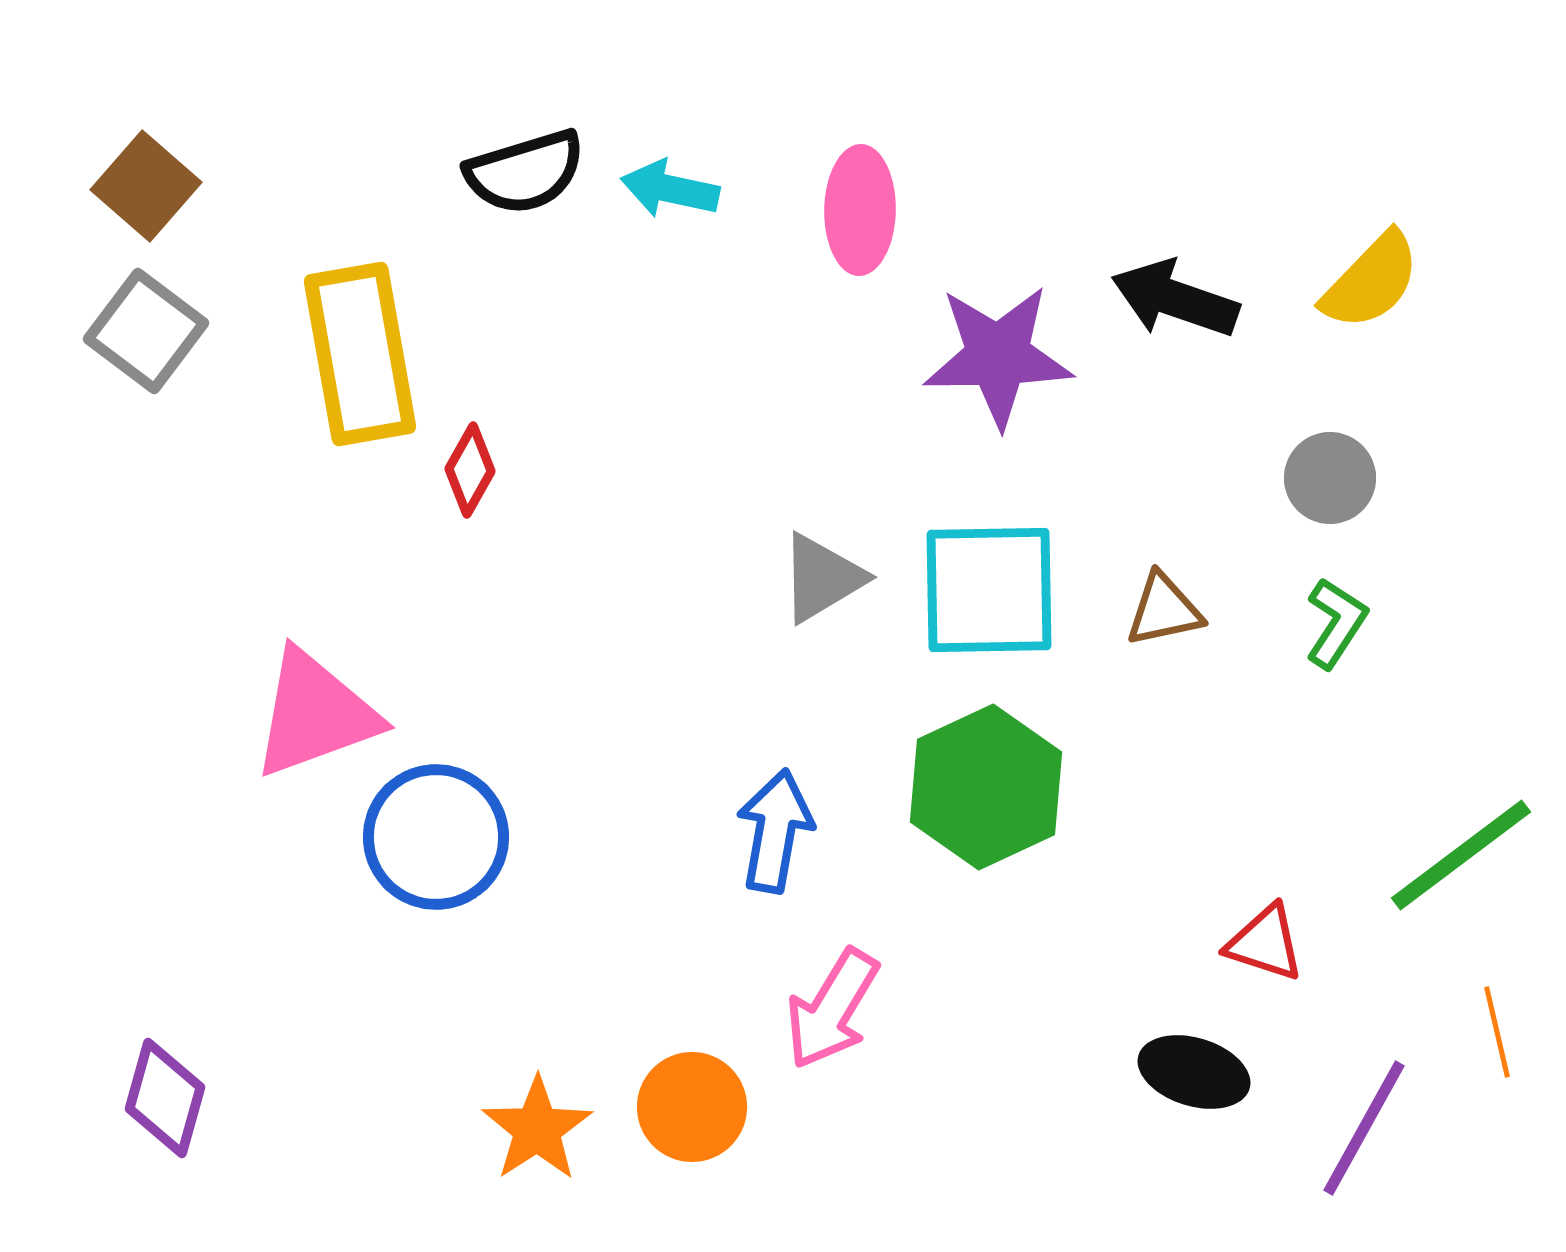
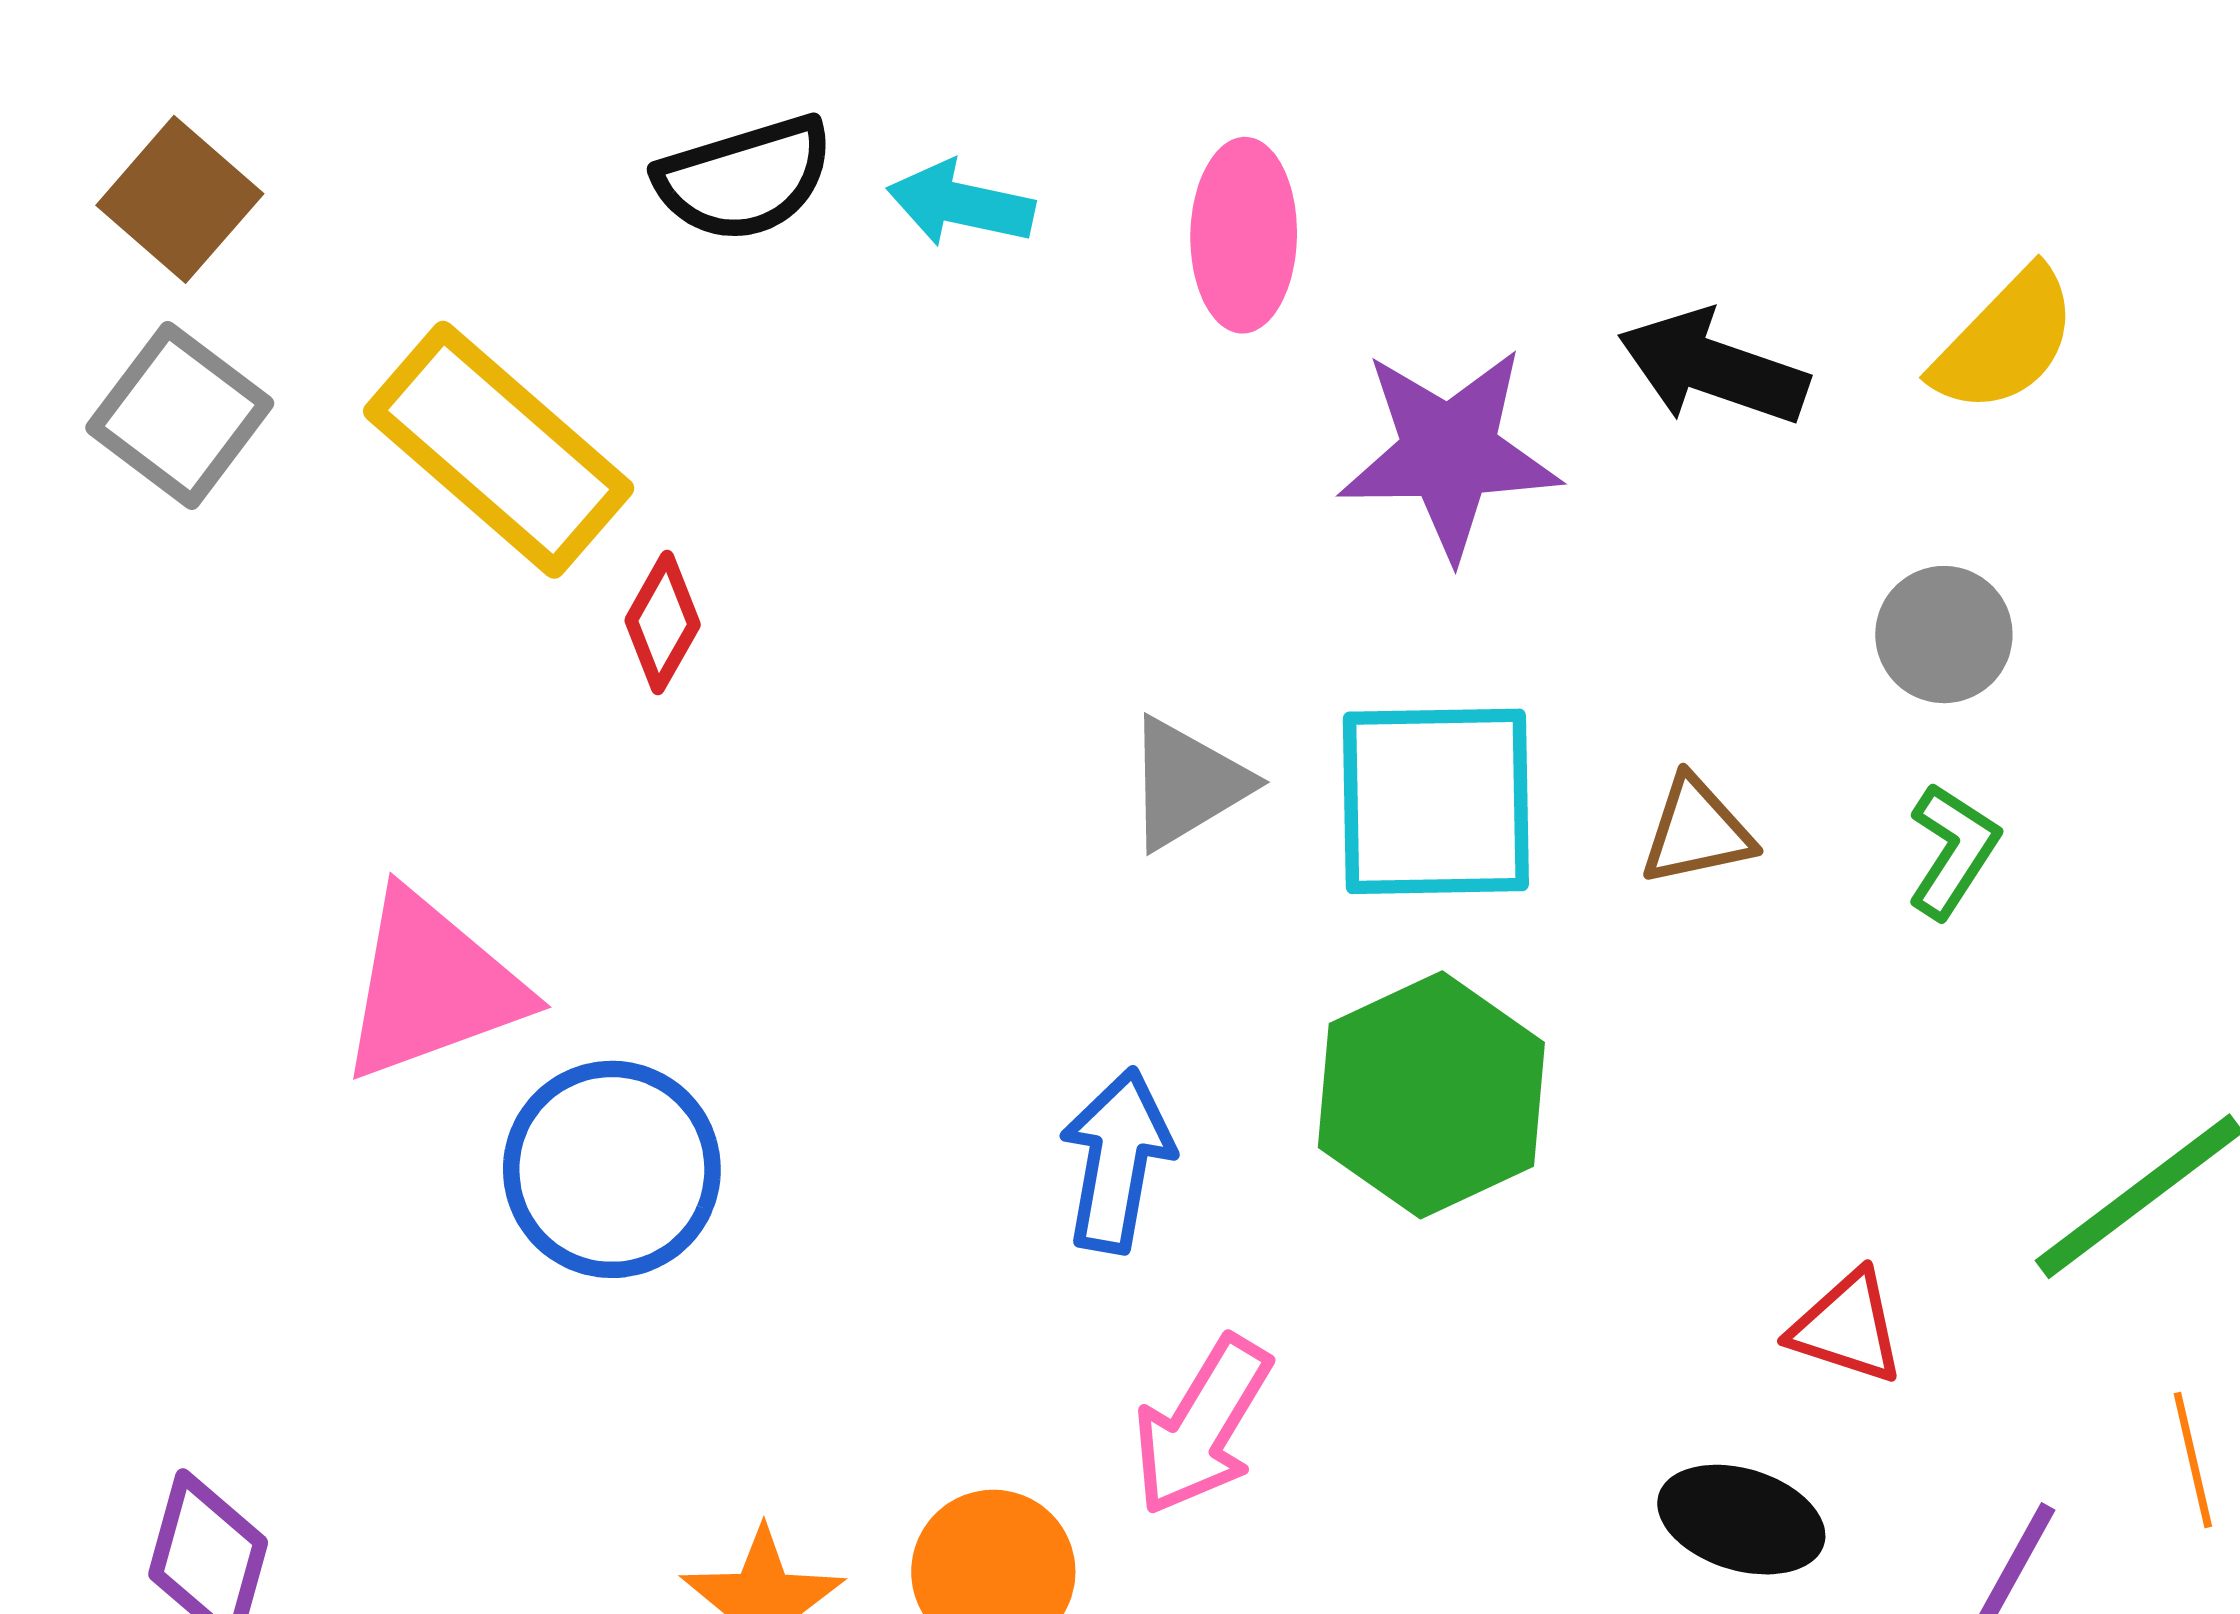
yellow rectangle: (360, 354) -> (499, 450), turned -39

